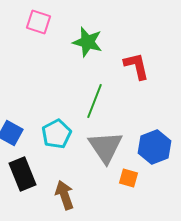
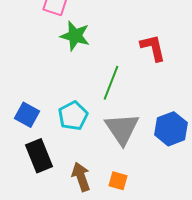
green star: (88, 42) -> (75, 36), moved
orange square: (128, 178) -> (118, 181), moved

